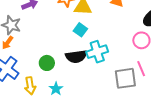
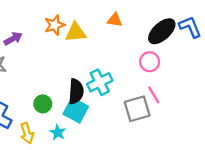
cyan square: (80, 30) -> (76, 110), moved, size x1.5
black semicircle: (76, 56) -> (76, 91), turned -70

